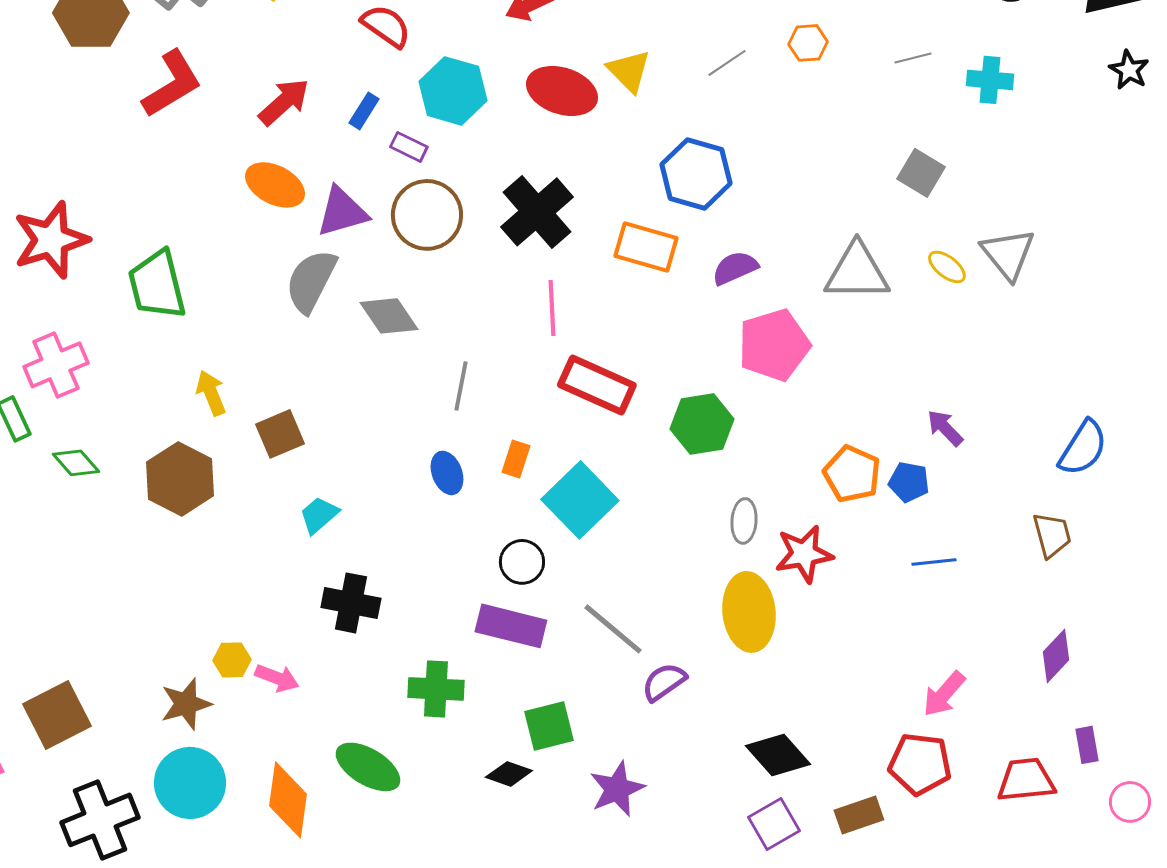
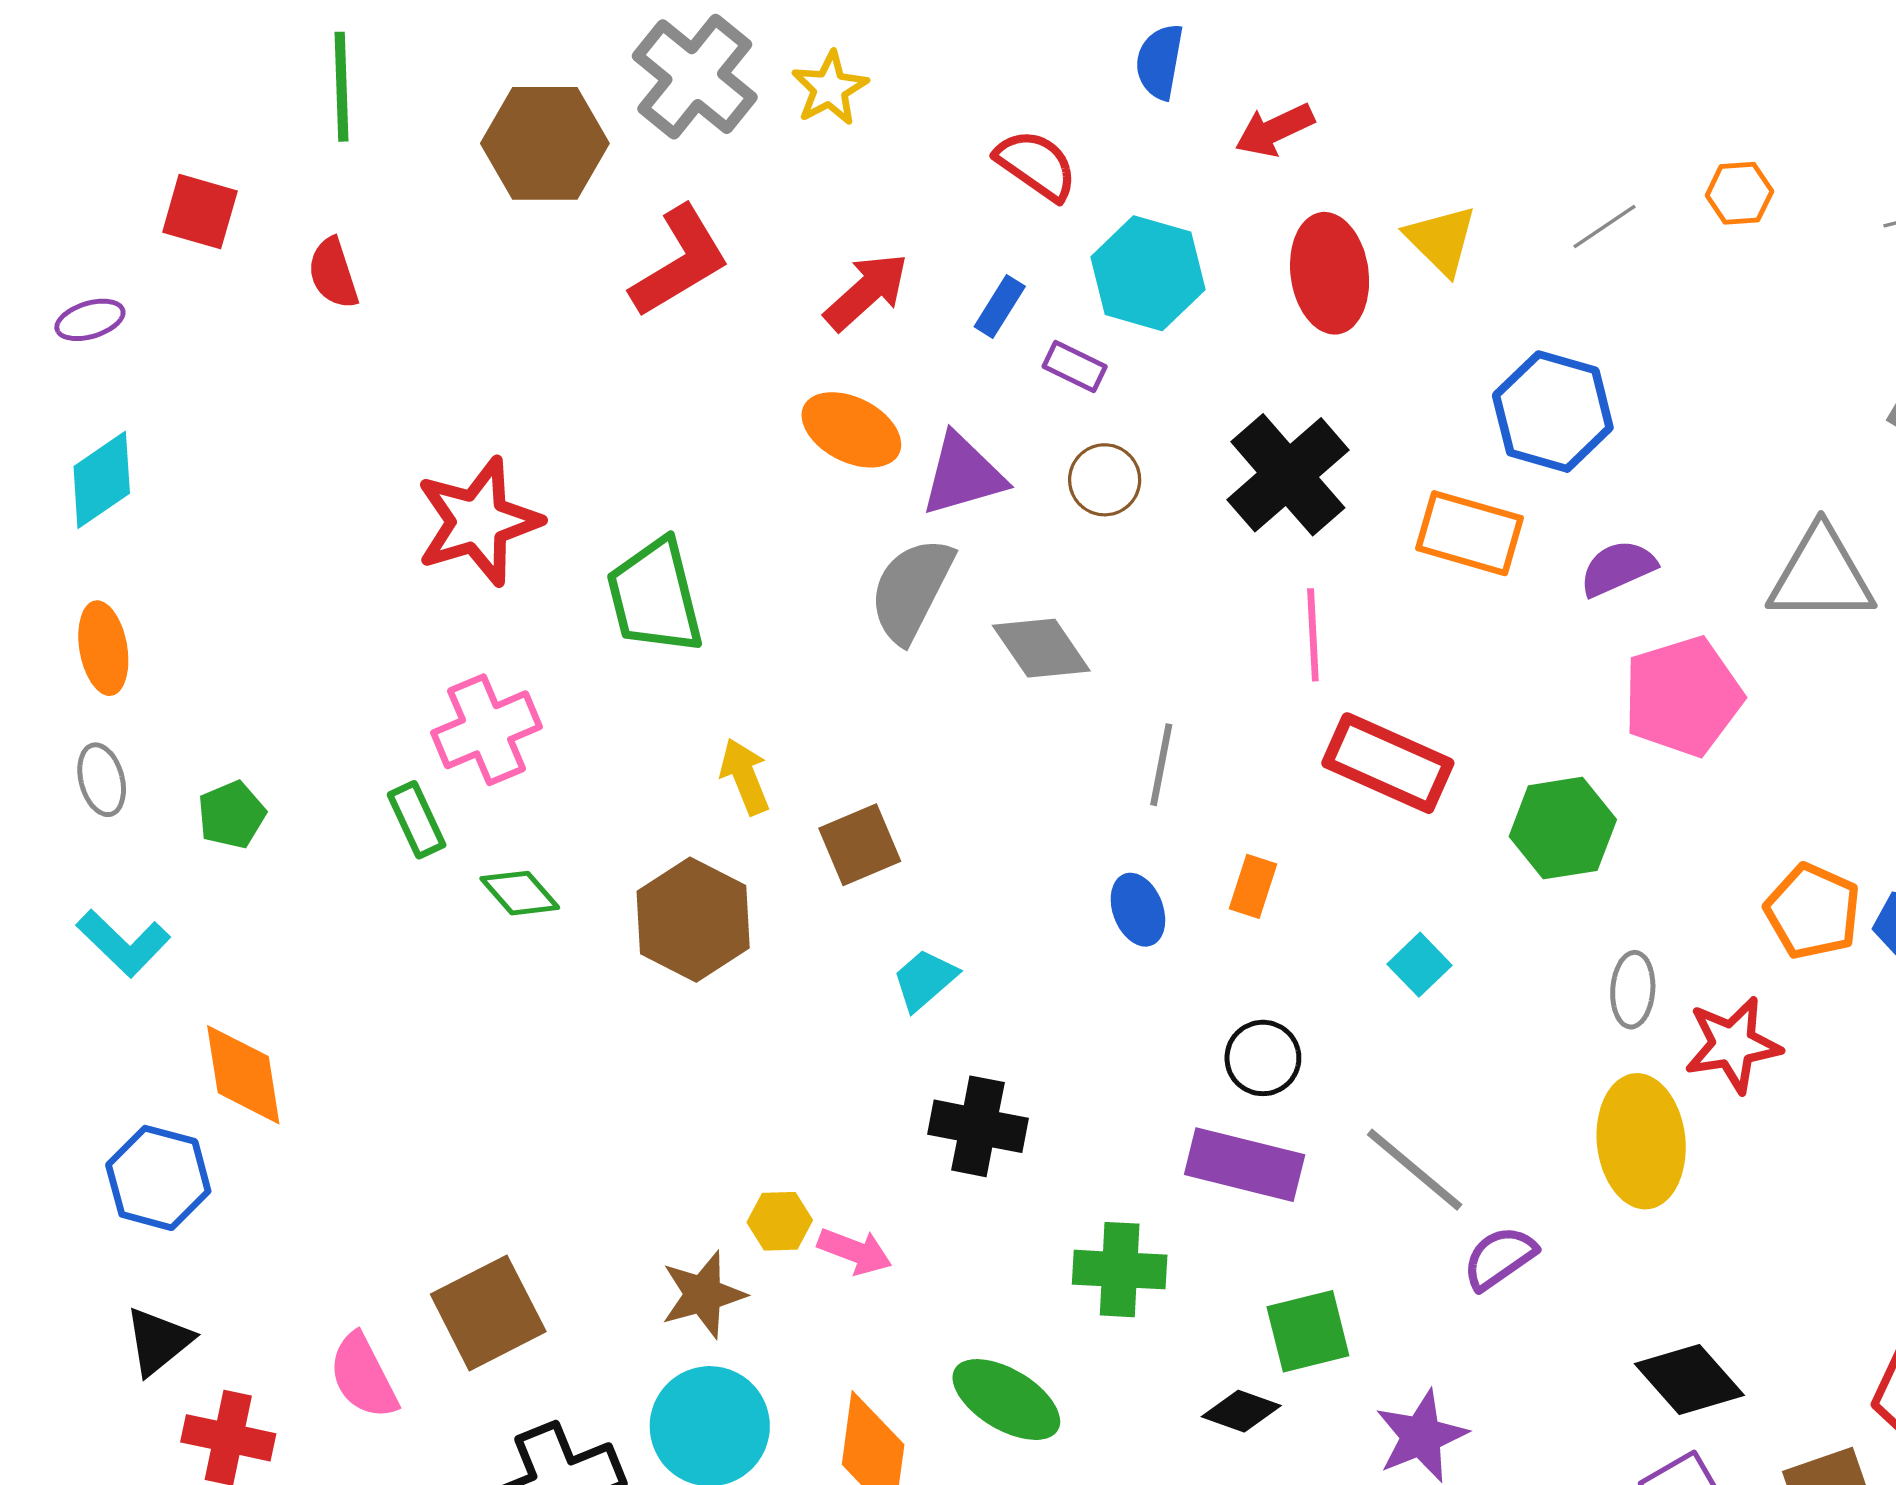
red ellipse: (562, 91) -> (1330, 273), turned 64
brown circle: (427, 215) -> (1105, 480), size x0.6
cyan square: (580, 500) -> (1420, 965), moved, size x0.5

